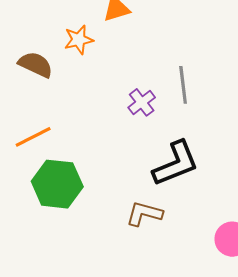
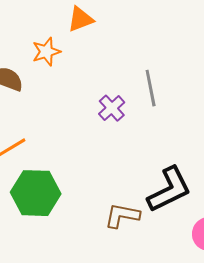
black L-shape: (176, 164) -> (169, 190), moved

